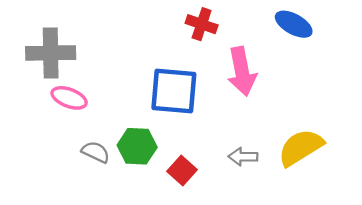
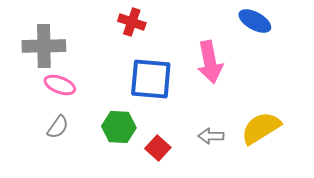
red cross: (202, 24) -> (132, 22), moved
gray semicircle: (96, 152) -> (58, 127), moved, turned 100

